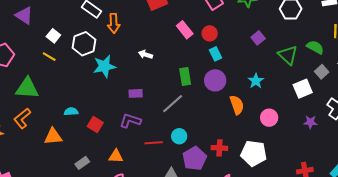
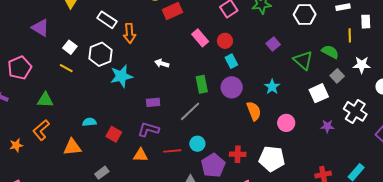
green triangle: (27, 88) -> (45, 100), size x0.7
orange triangle: (116, 156) -> (141, 155), moved

